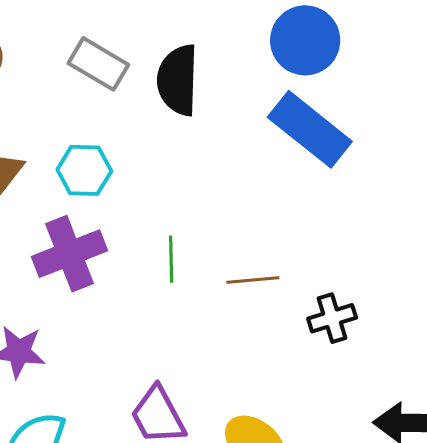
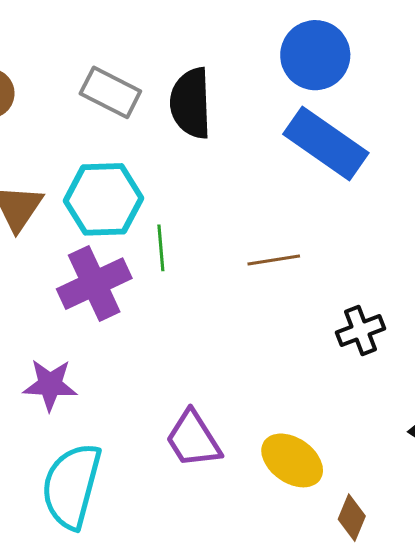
cyan hexagon: (84, 170) -> (103, 199), size x1.4
green line: (171, 259) -> (161, 248), moved
brown line: (253, 280) -> (274, 260), moved

